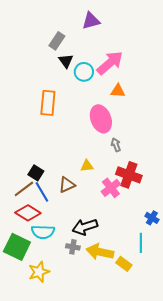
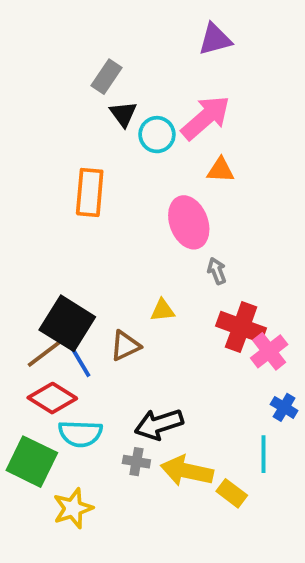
purple triangle: (91, 21) -> (215, 39), moved
black square: (36, 173) -> (67, 323), size x1.8
pink cross: (111, 188) -> (269, 351), moved

